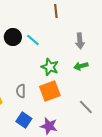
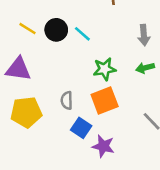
green star: (50, 67) -> (105, 69), turned -30
blue square: (24, 120) -> (81, 128), moved

